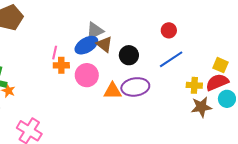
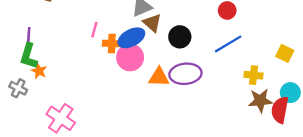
blue ellipse: (86, 45) -> (131, 38), moved
orange cross: (61, 65) -> (112, 44), moved
red semicircle: (217, 82) -> (280, 110), moved, turned -60

